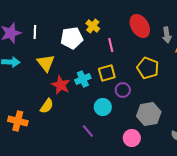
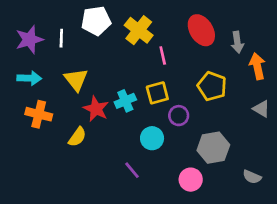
yellow cross: (93, 26) -> (139, 30), size x1.5
white pentagon: (72, 38) -> (96, 21), moved
orange cross: (18, 121) -> (39, 114), moved

